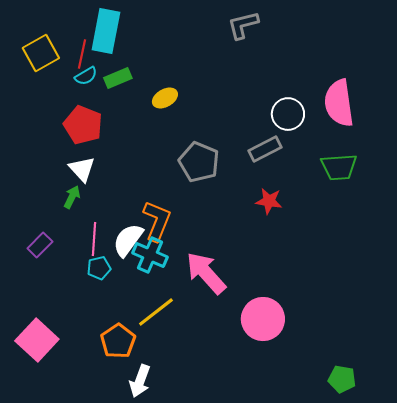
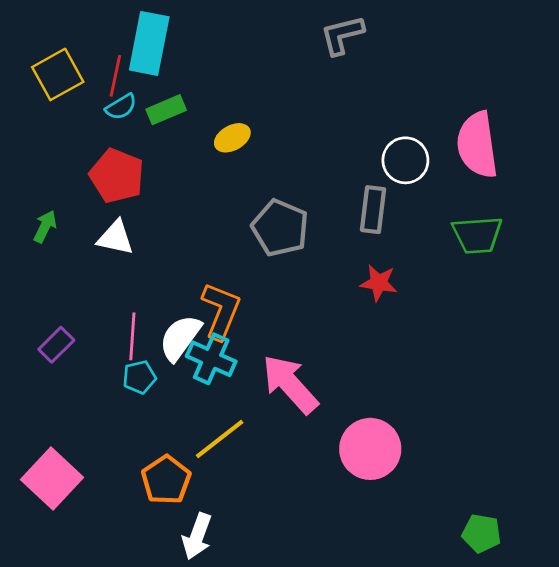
gray rectangle: (265, 149) -> (373, 210), turned -56
white triangle: (82, 169) -> (115, 238), turned -36
green arrow: (72, 197) -> (45, 226), moved

